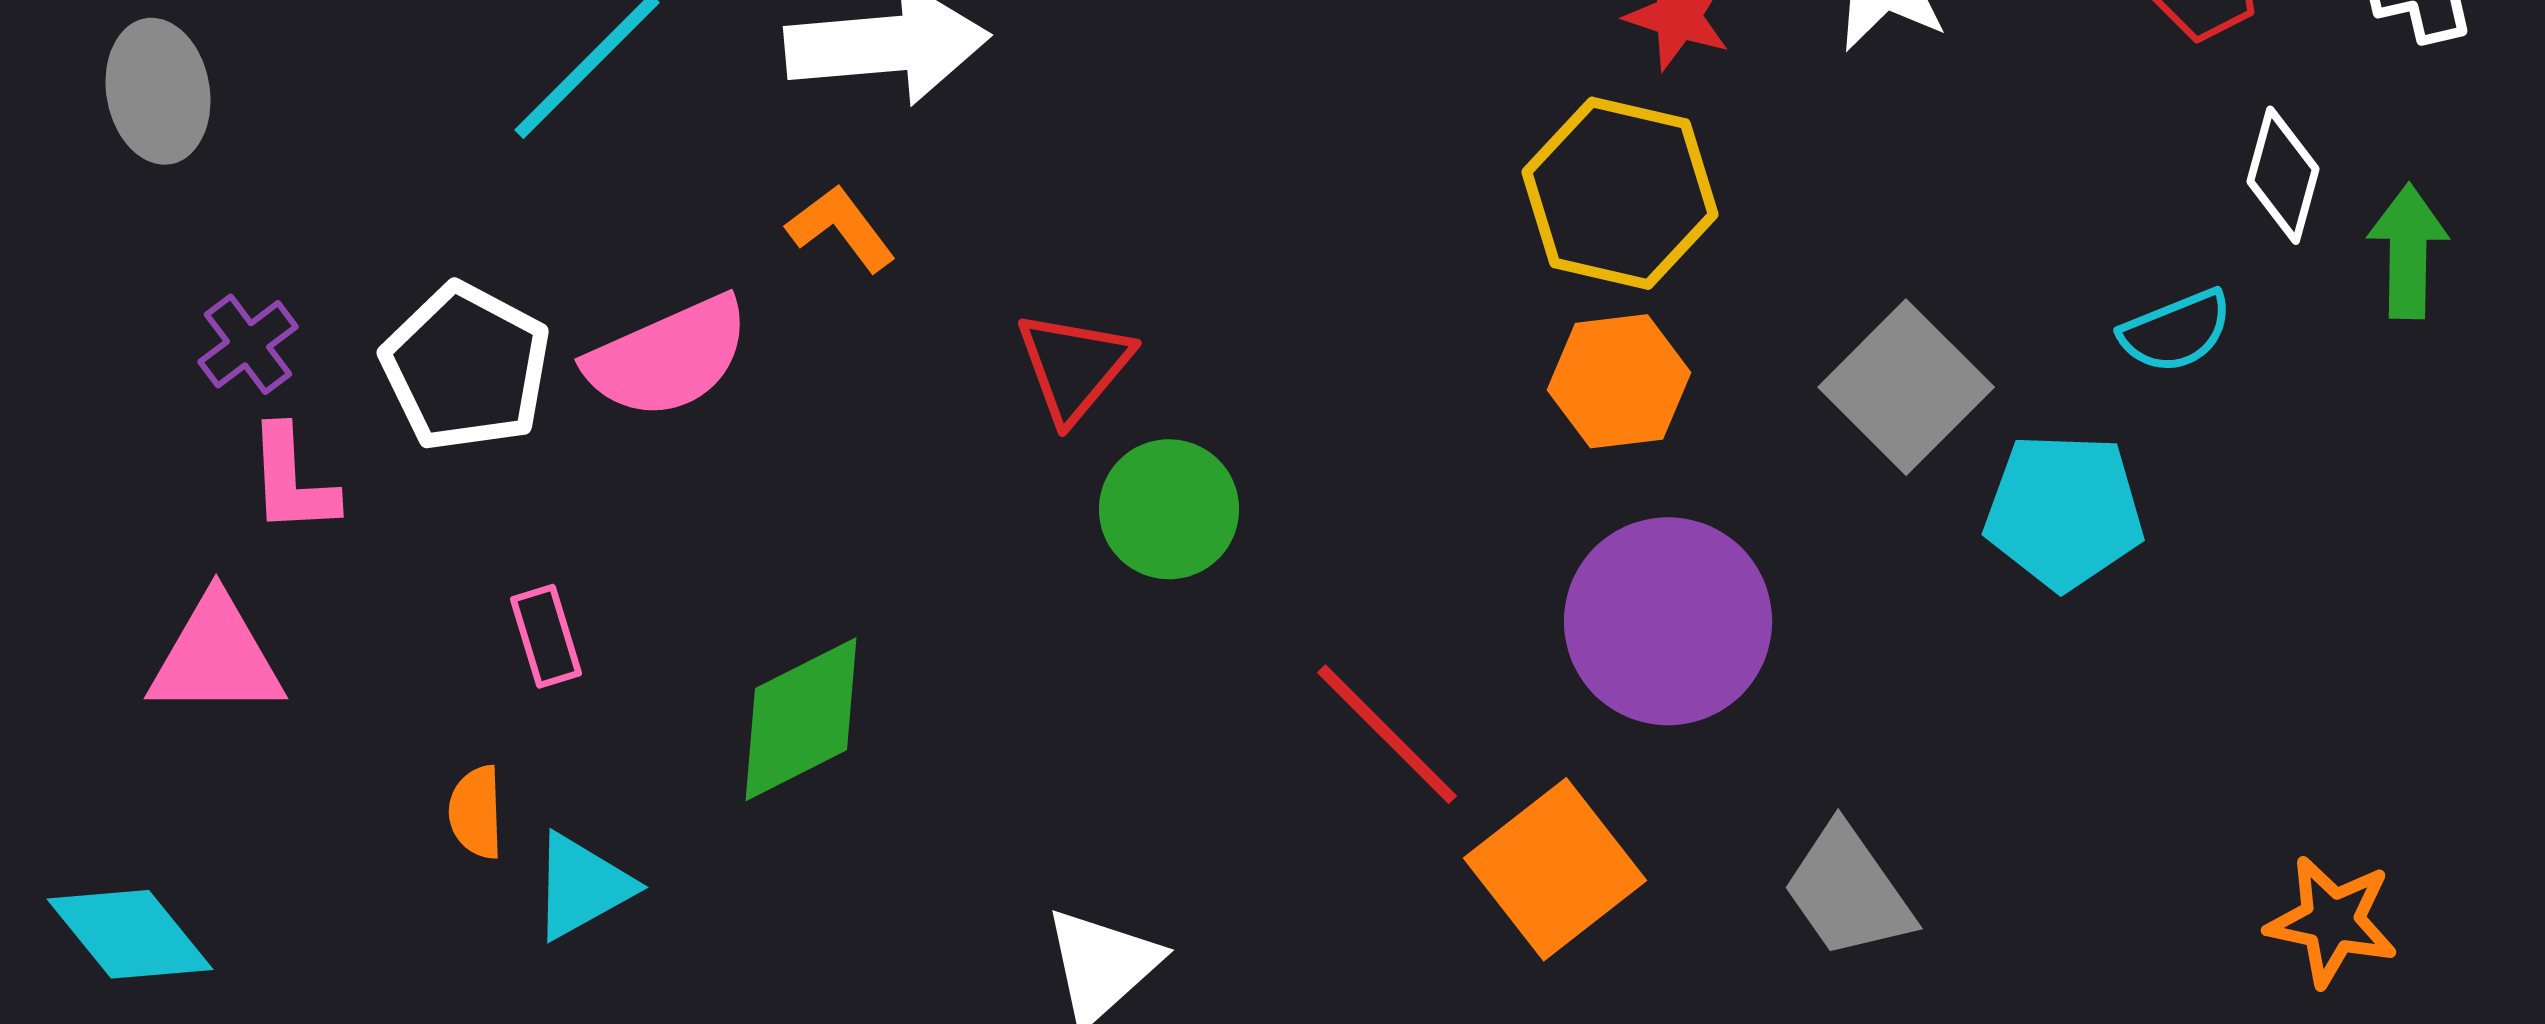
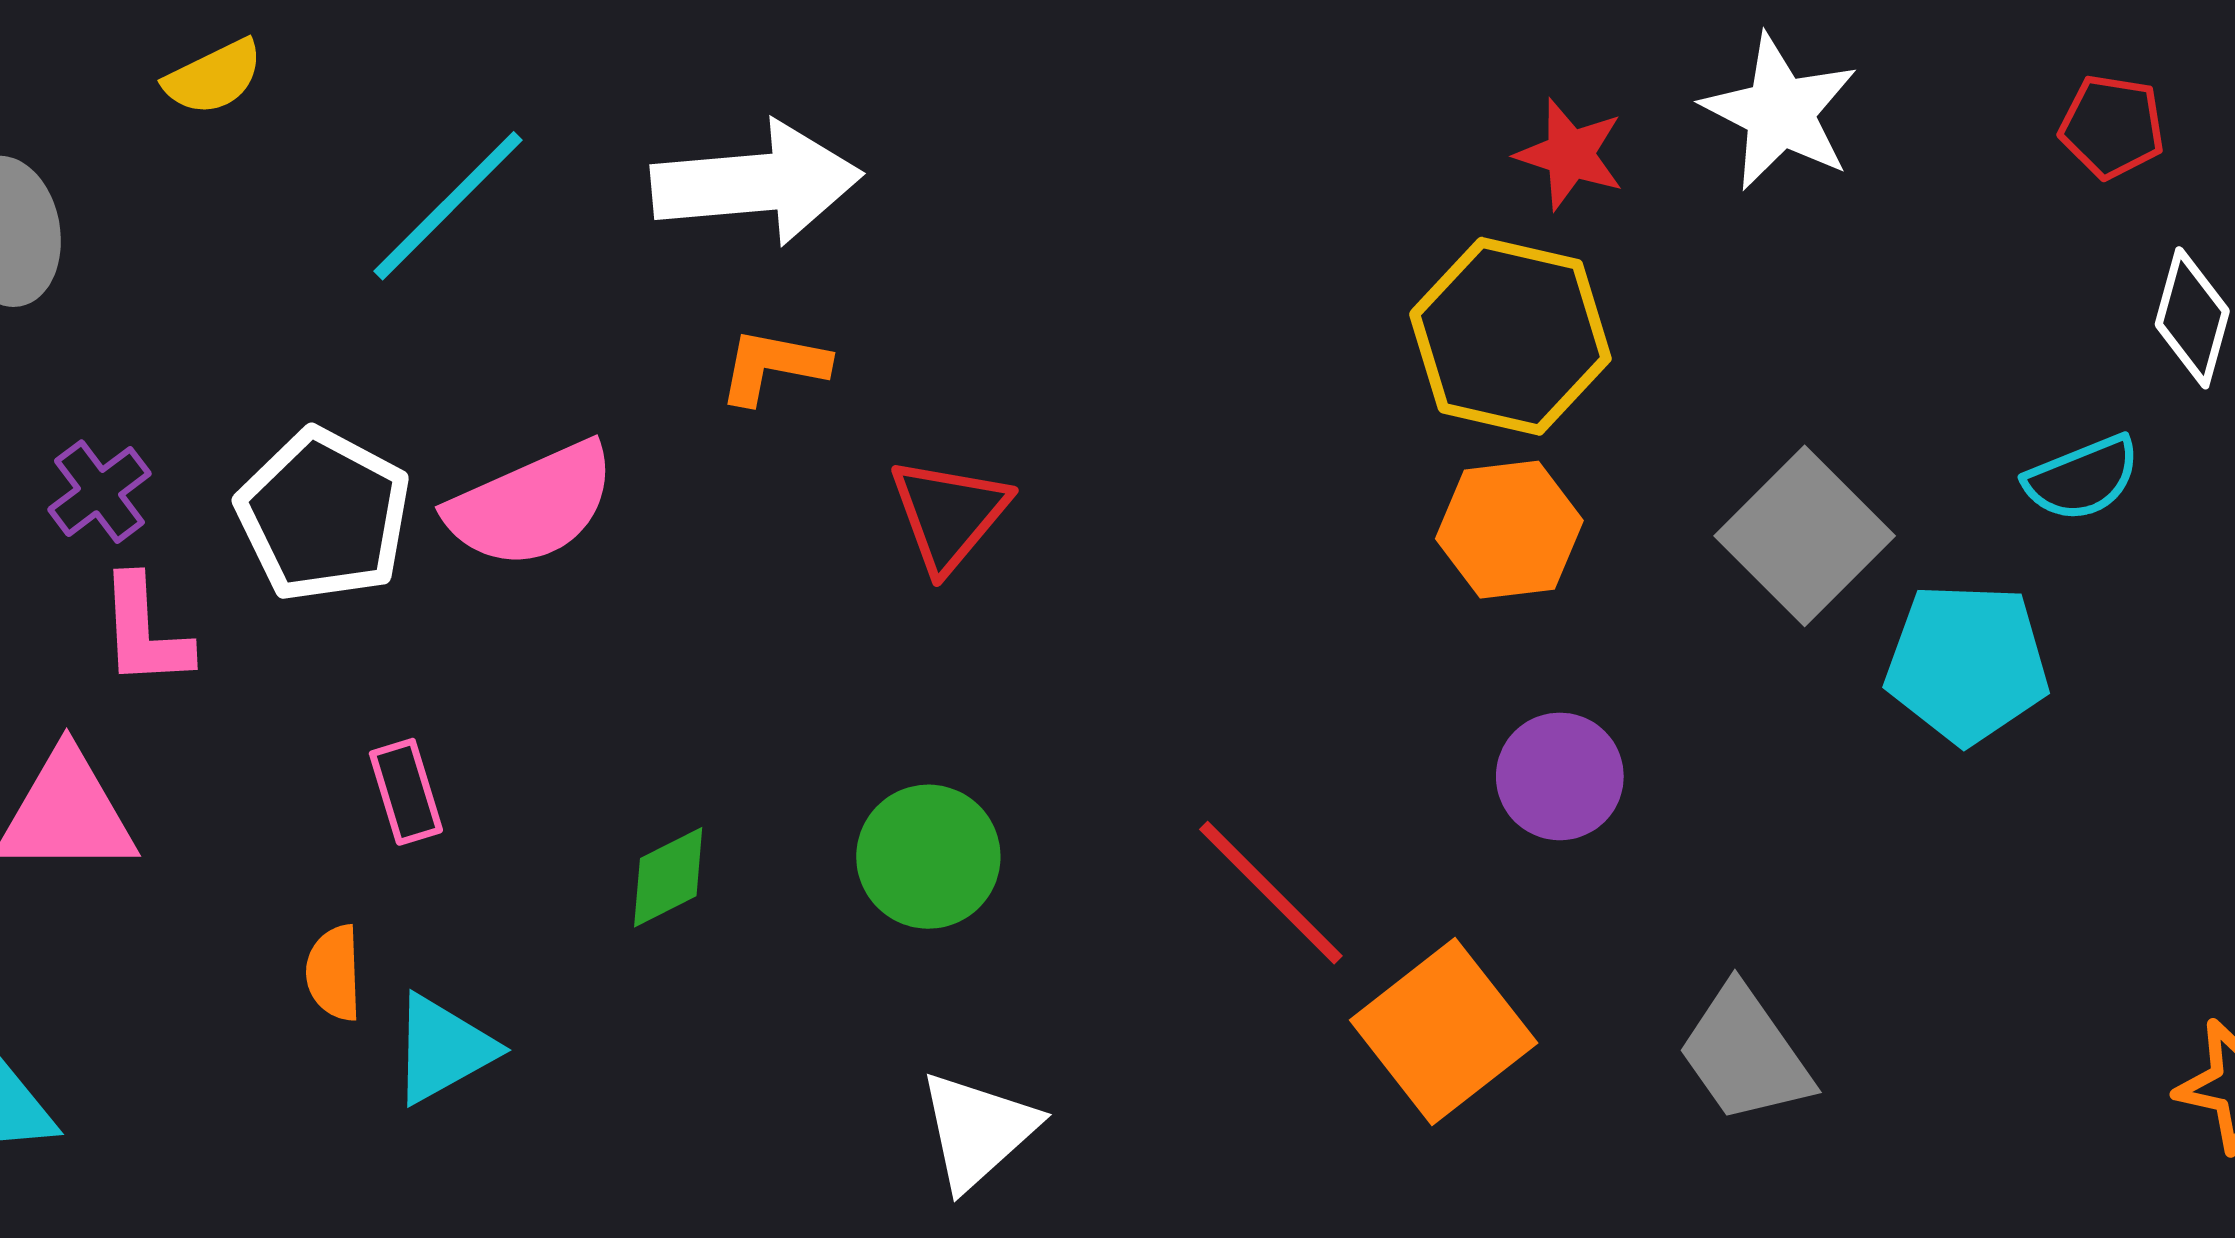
orange L-shape: (841, 228) -> (773, 366), moved, turned -42
green circle: (1169, 509) -> (928, 857), moved
purple circle: (1668, 621) -> (1560, 776), size x0.6
green diamond: (801, 719) -> (668, 877), size x0.6

